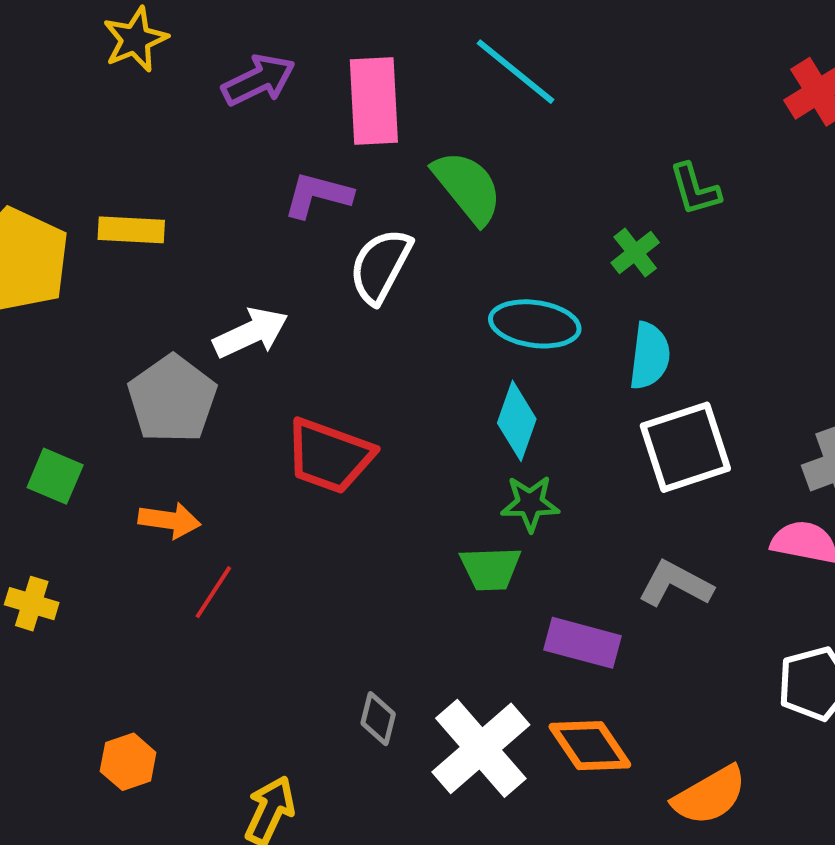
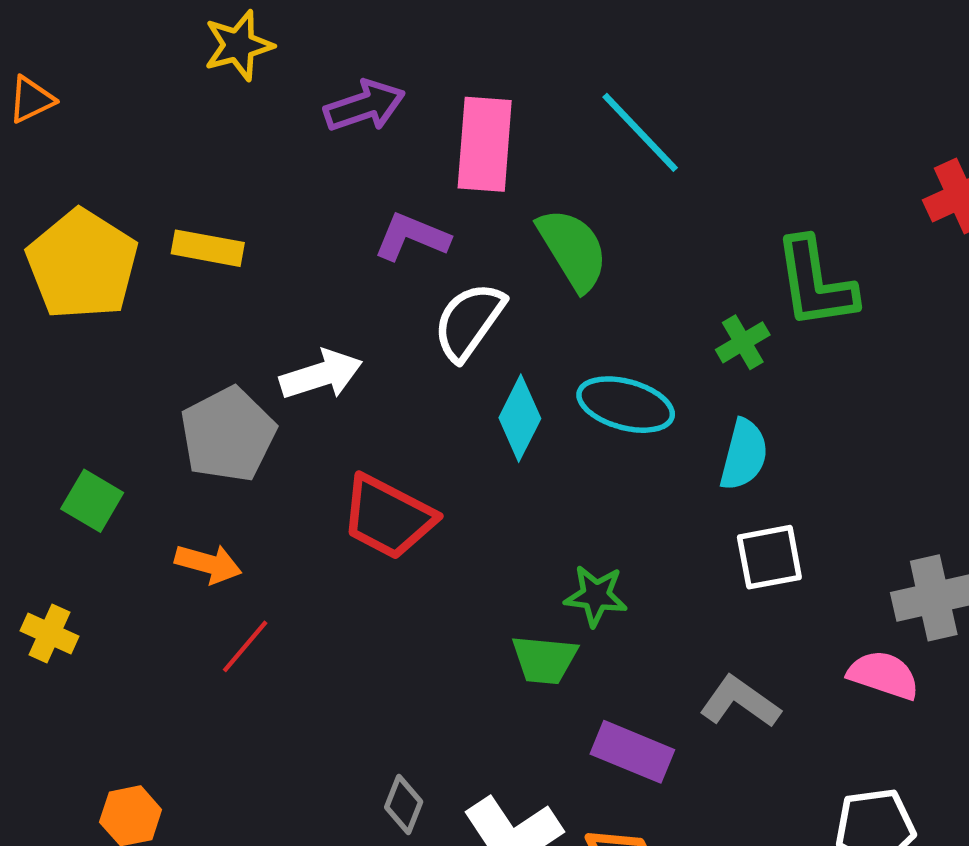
green L-shape: (695, 189) -> (815, 283), size x1.6
cyan diamond: (517, 421) -> (520, 418), moved
white square: (685, 447) -> (769, 557), size x0.7

